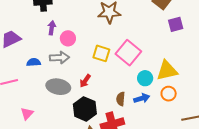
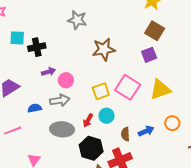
purple square: (176, 24) -> (149, 55), moved
purple arrow: (52, 28) -> (48, 72), turned 72
yellow square: (101, 53) -> (101, 91), turned -30
yellow triangle: (167, 71) -> (160, 90), moved
cyan circle: (145, 78) -> (106, 116), moved

